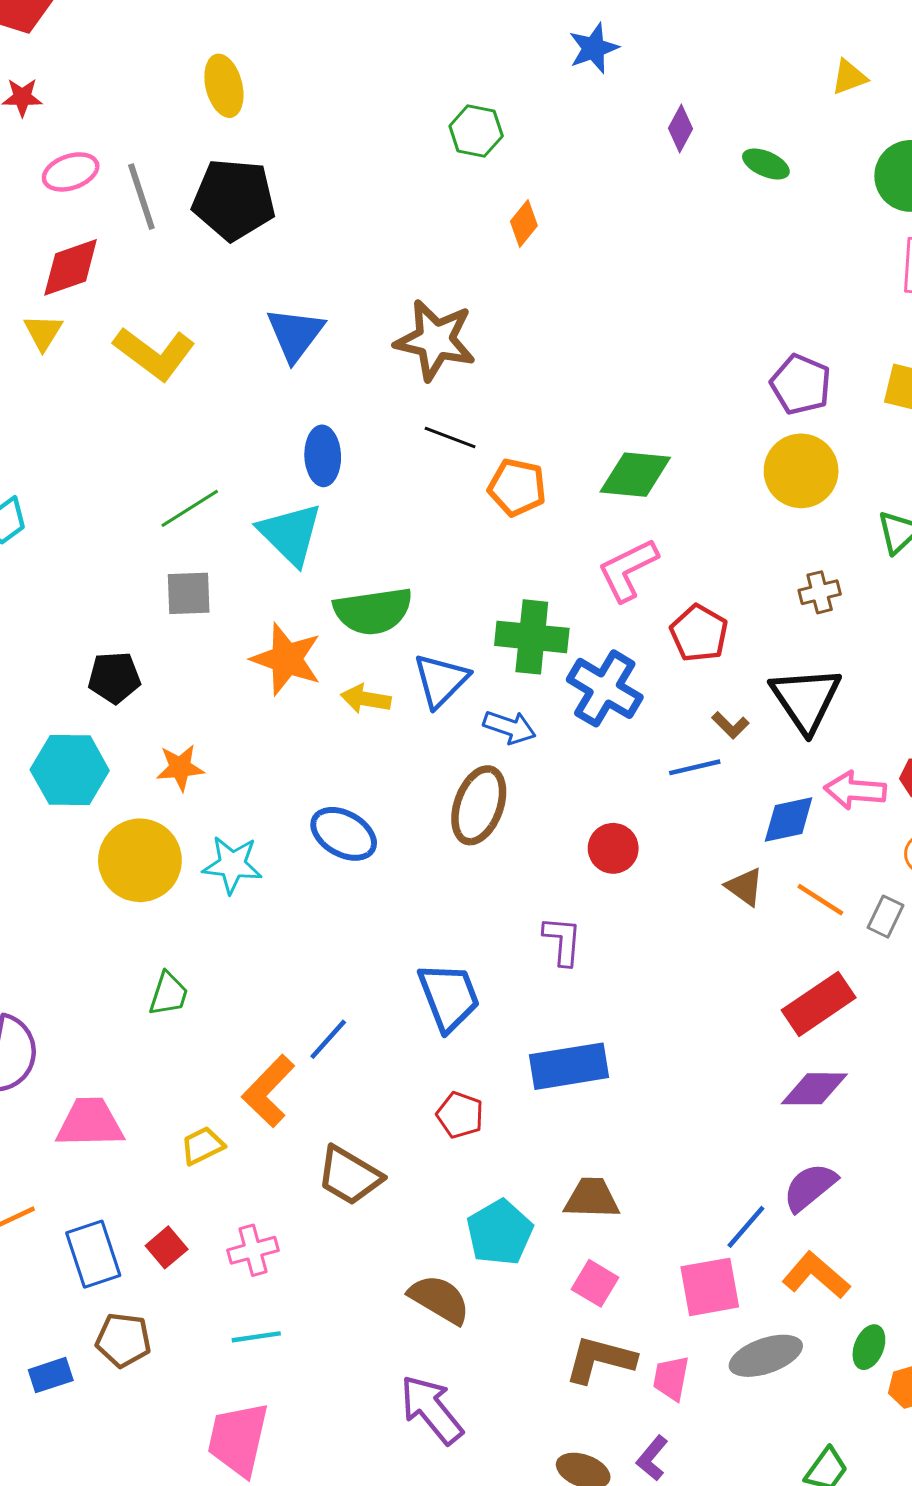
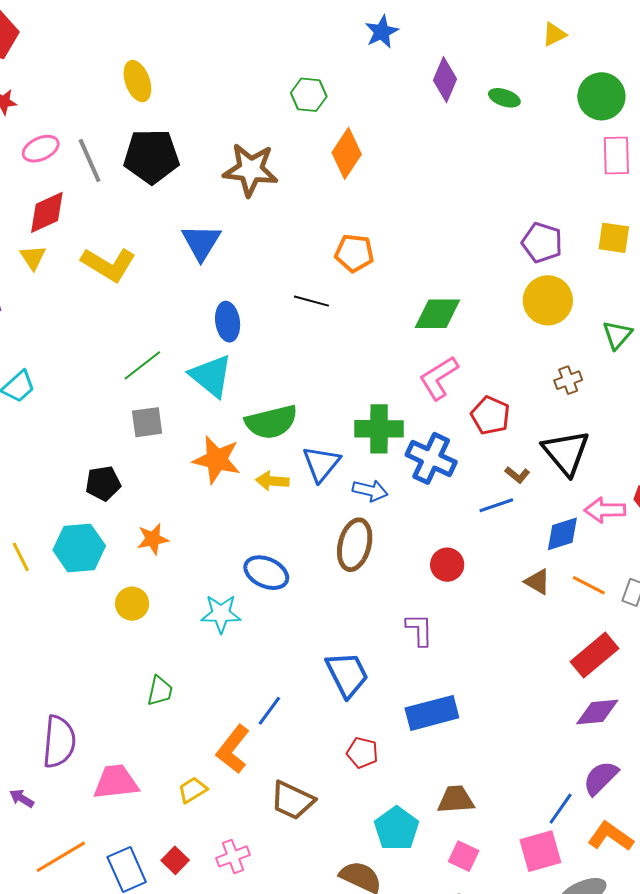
purple diamond: (681, 128) -> (445, 80), size x1.4
orange diamond: (524, 223) -> (347, 153), size x1.6
brown star: (435, 340) -> (251, 170), moved
orange pentagon: (517, 487) -> (354, 253), moved
yellow circle: (140, 860) -> (132, 604), size x0.6
cyan star: (232, 865) -> (221, 614), moved

